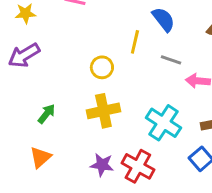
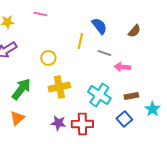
yellow circle: (102, 67) -> (48, 58), moved
green arrow: (46, 114) -> (21, 89), size x1.6
red cross: (138, 166) -> (82, 124), turned -30

